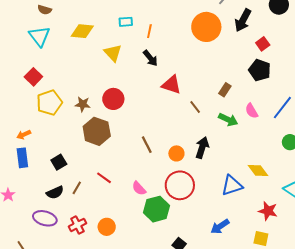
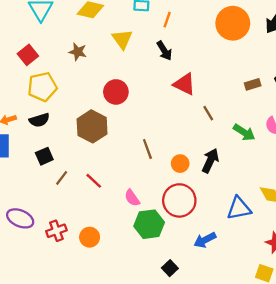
brown rectangle: (225, 90) -> (253, 84), moved, turned 32
brown star: (83, 104) -> (78, 52), moved
brown line: (77, 188) -> (62, 178), moved
black semicircle: (55, 192) -> (39, 120), moved
blue arrow: (220, 226) -> (205, 240), moved

